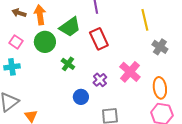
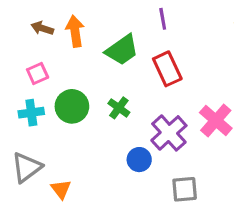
pink square: (16, 42) -> (38, 74), turned 32
green circle: (45, 42) -> (72, 106), moved
purple cross: (100, 80) -> (169, 133), size x1.6

